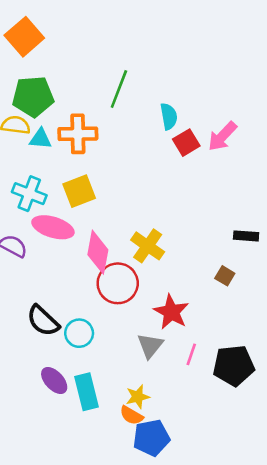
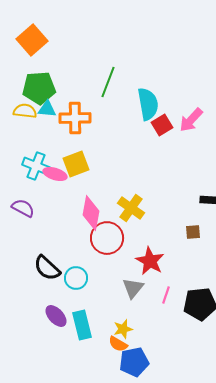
cyan semicircle: (169, 116) -> (148, 104), size x1.5
cyan triangle: (40, 139) -> (47, 109), moved
pink ellipse: (53, 227) -> (55, 174), moved, size x0.7
brown square: (225, 276) -> (193, 232), turned -35

